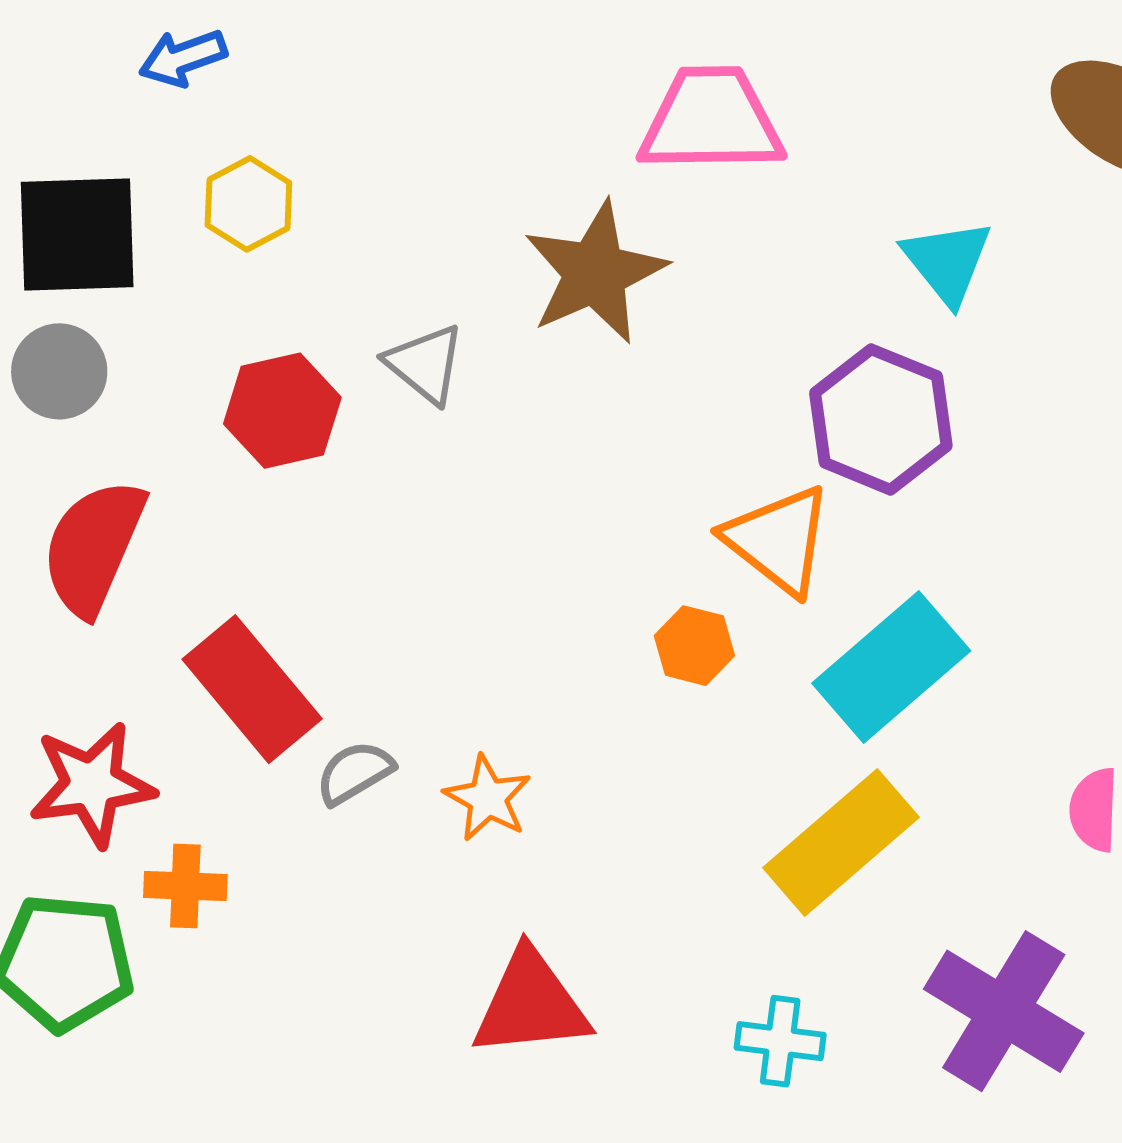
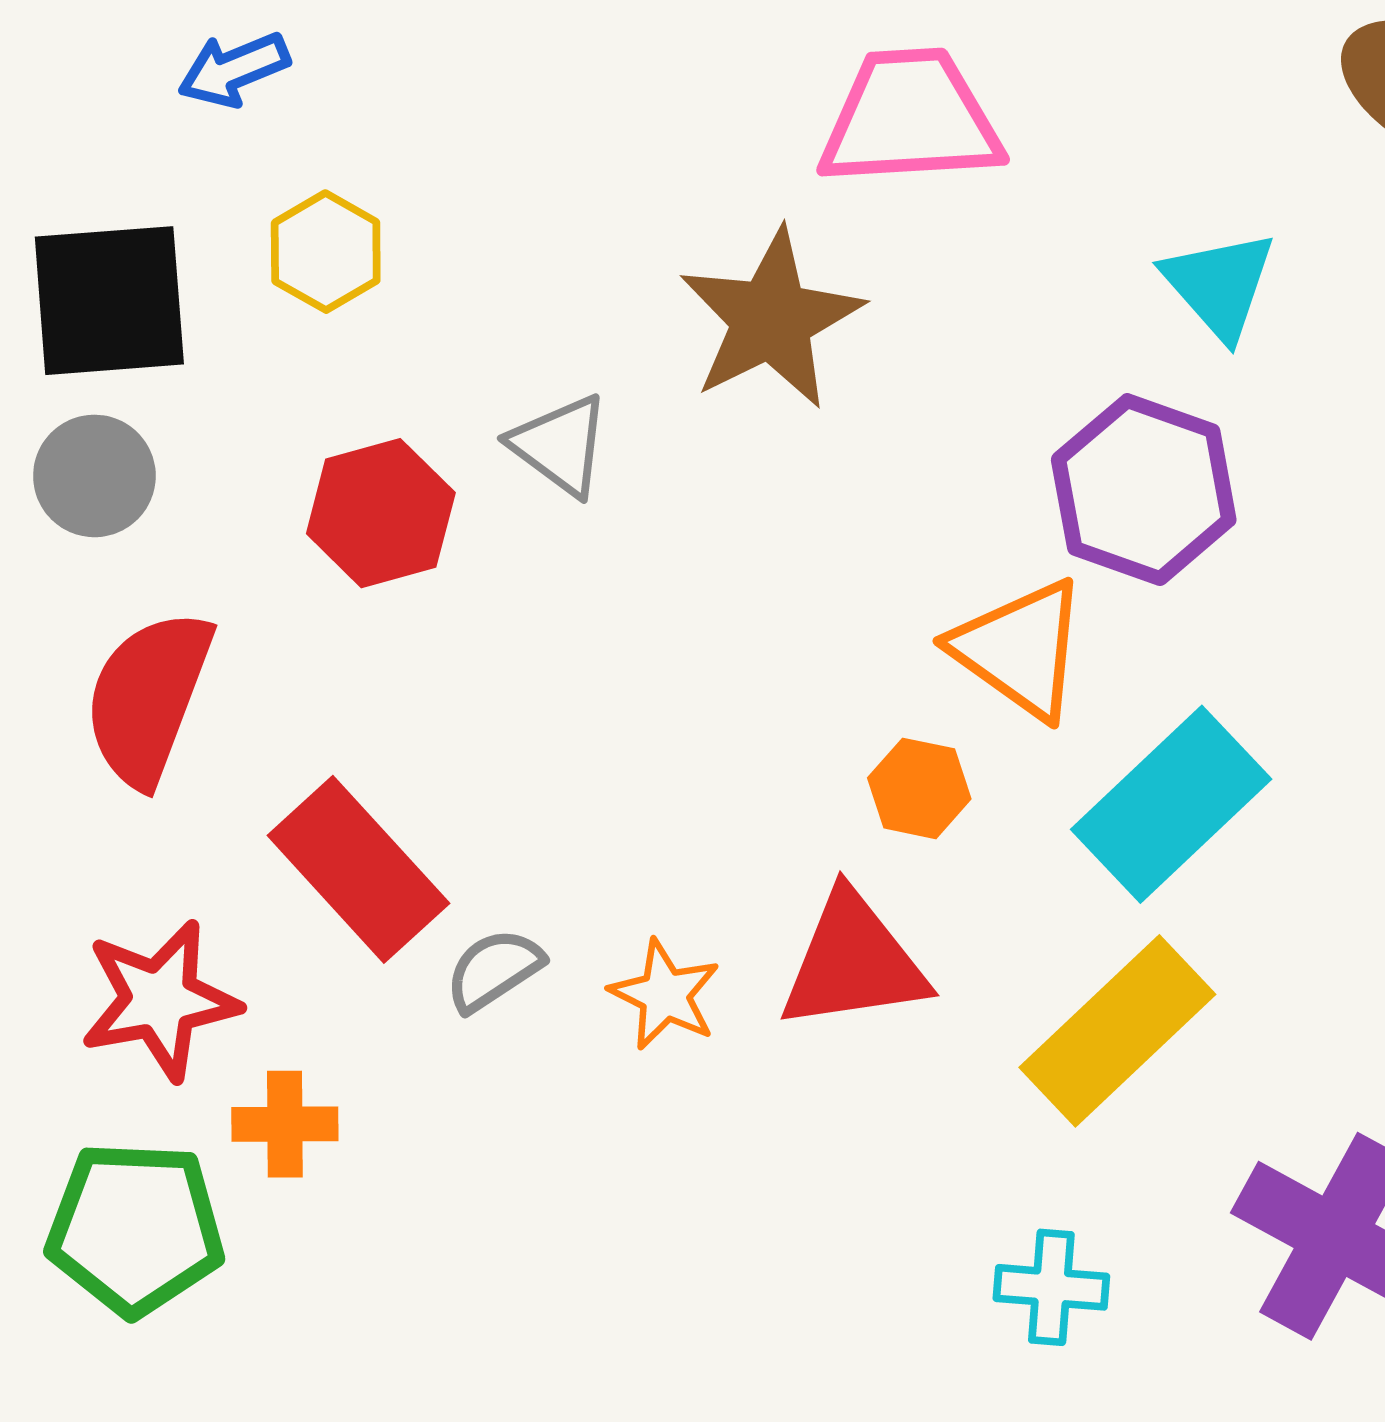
red triangle: (531, 1004) -> (853, 962), moved

